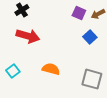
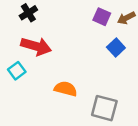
cyan square: (13, 71) -> (17, 71), moved
gray square: (92, 79) -> (104, 108), moved

